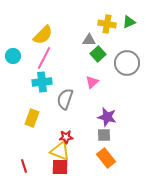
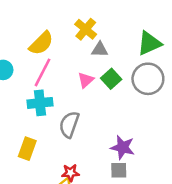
green triangle: (129, 22) -> (149, 43), moved, size x1.5
yellow cross: (107, 24) -> (86, 29), moved, turned 30
green square: (98, 54) -> (111, 79), moved
pink triangle: (92, 82) -> (86, 80), moved

